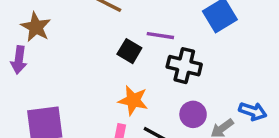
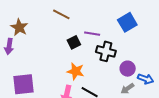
black square: (129, 51) -> (74, 42), turned 32
purple circle: (193, 114) -> (128, 69), moved

